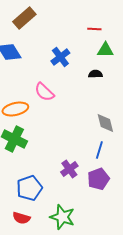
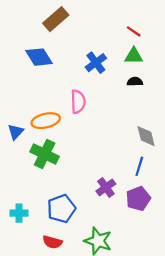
red line: (94, 29) -> (134, 31), turned 32
green triangle: (105, 50) -> (134, 56), moved
pink semicircle: (44, 92) -> (78, 102), turned -135

